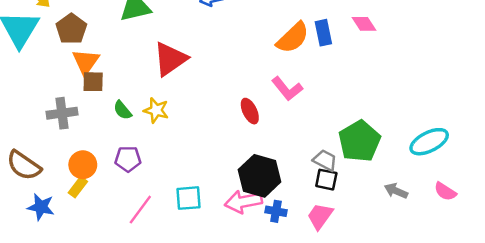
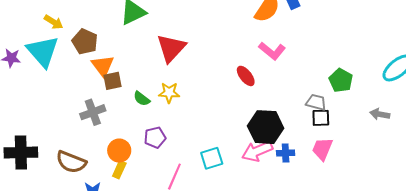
green pentagon: (359, 141) -> (341, 80), size x0.7

